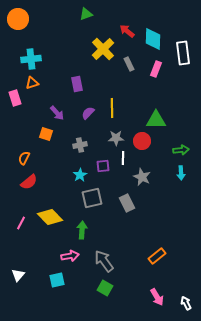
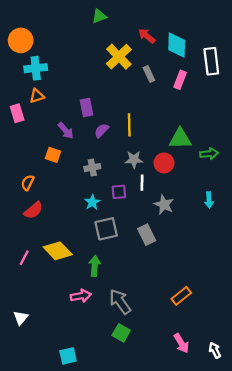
orange circle: (18, 19) -> (21, 40), moved
purple rectangle: (77, 84) -> (87, 107), moved
green arrow: (181, 150) -> (209, 154), moved
cyan square: (57, 280) -> (68, 356), moved

